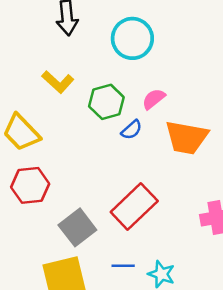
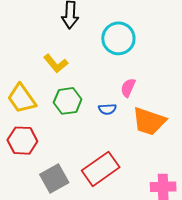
pink semicircle: (154, 99) -> (128, 88), turned -36
green hexagon: (106, 102) -> (68, 101), moved
blue semicircle: (132, 130) -> (107, 109), turned 30

